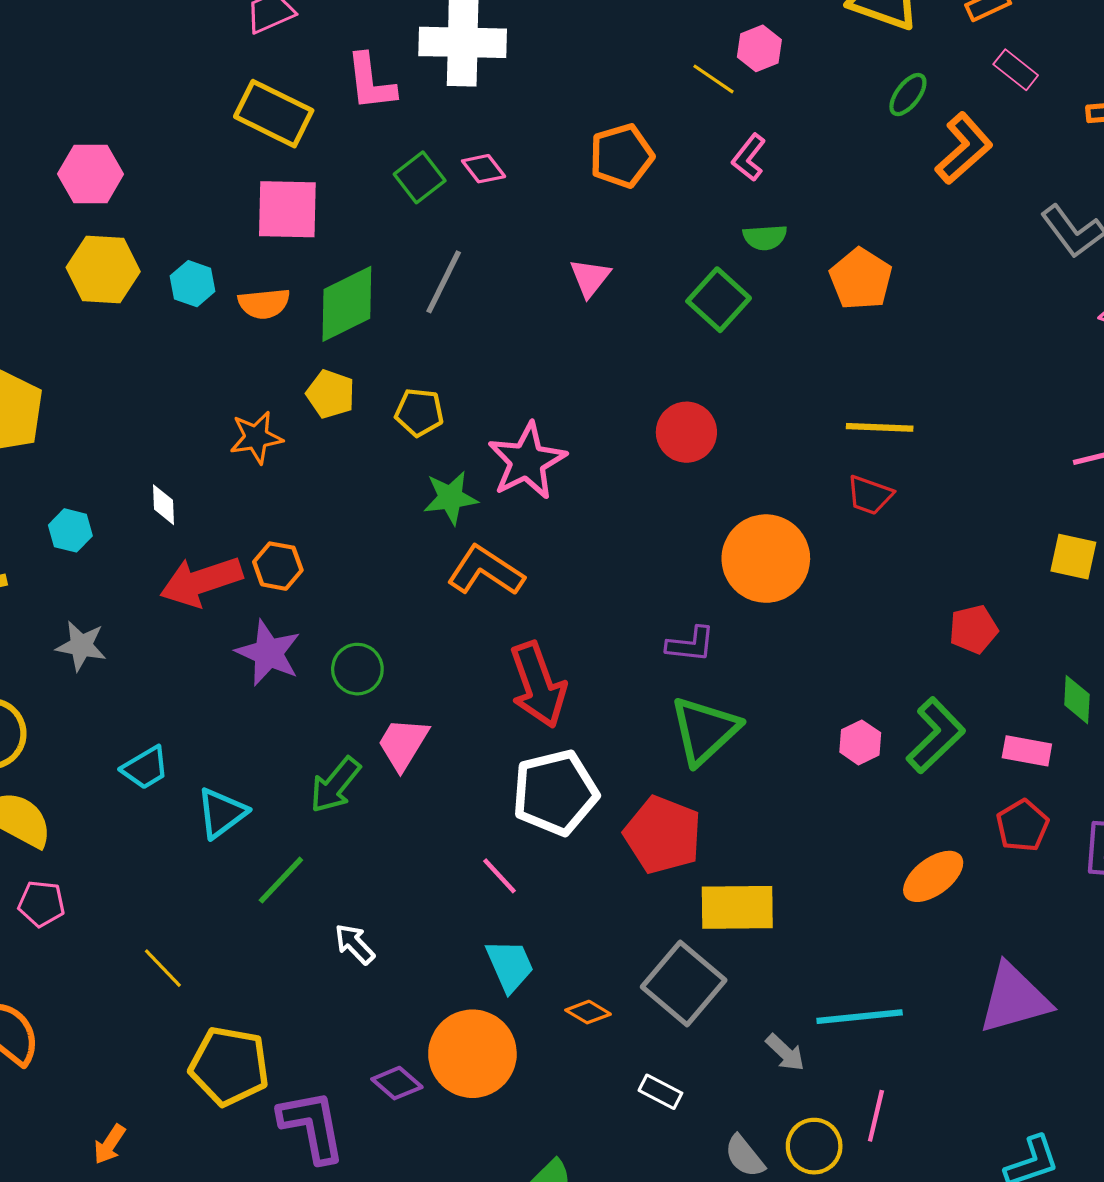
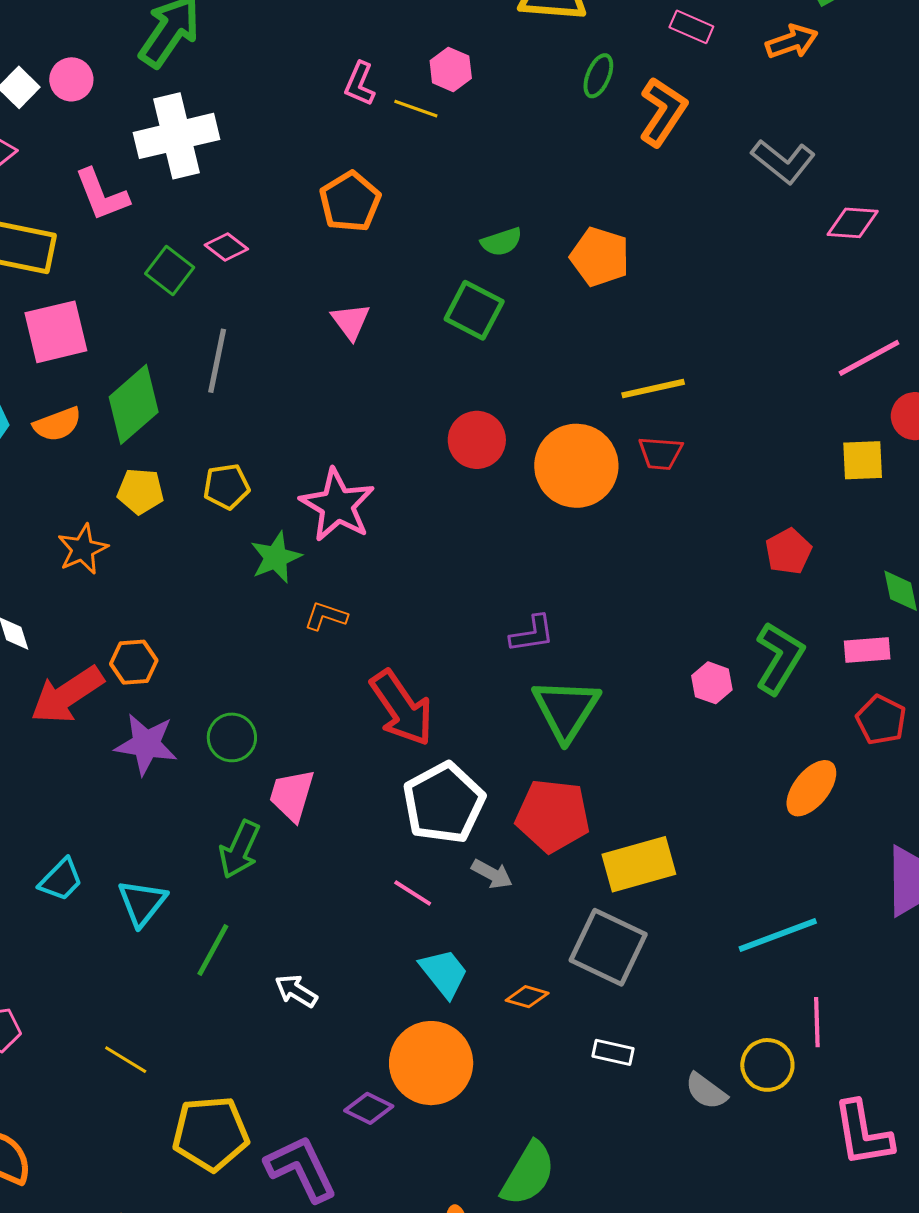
pink L-shape: (749, 157) -> (360, 84), moved
orange circle: (766, 559) -> (576, 466), moved
orange L-shape: (485, 571) -> (326, 616), size x0.6
gray arrow: (785, 1053) -> (492, 874), moved

